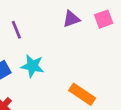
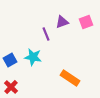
purple line: (16, 30) -> (46, 34), moved

